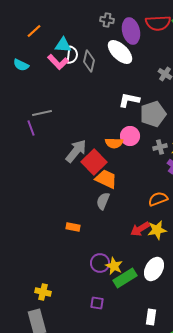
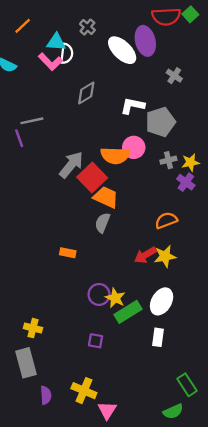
gray cross: (107, 20) -> (87, 27), moved, turned 32
purple ellipse: (131, 31) -> (145, 41), moved
gray diamond: (89, 61) -> (86, 93), moved, turned 45
orange semicircle: (114, 143) -> (115, 156), size x1.4
white rectangle: (151, 317) -> (158, 337), moved

